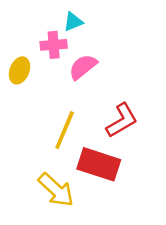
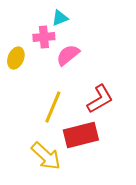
red rectangle: (99, 164) -> (81, 135), turned -32

